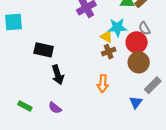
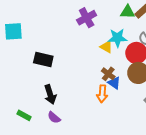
brown cross: (109, 52) -> (108, 74), moved, turned -32
black arrow: (58, 75) -> (50, 95), moved
blue triangle: (136, 102) -> (114, 83), moved, turned -32

